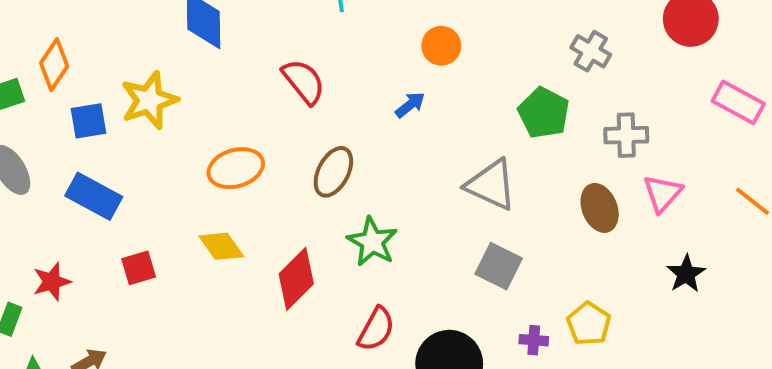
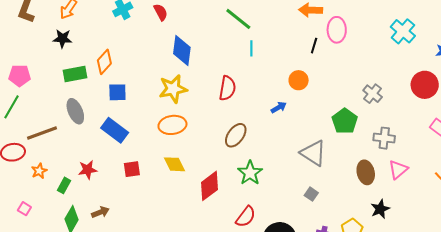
red semicircle: (304, 82) -> (227, 88), turned 40
yellow star: (149, 100) -> (173, 89), moved
orange ellipse: (236, 168) -> (172, 125), moved
gray square: (499, 266) -> (311, 194), size x0.6
black star: (686, 274) -> (380, 209), moved

